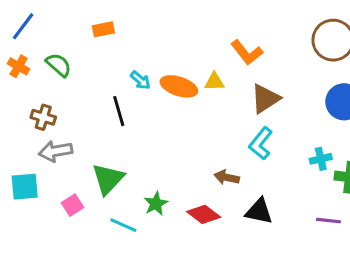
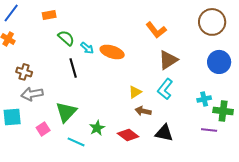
orange rectangle: (103, 29) -> (49, 15), moved
green semicircle: (59, 65) -> (66, 38), moved
yellow triangle: (214, 82) -> (135, 92), moved, turned -32
purple line: (329, 221) -> (209, 130), moved

